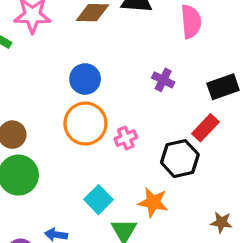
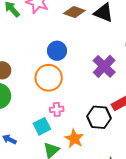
purple cross: (163, 80) -> (104, 66), size x1.6
pink cross: (126, 138) -> (57, 109), moved

